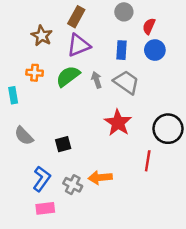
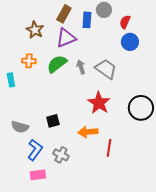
blue rectangle: (122, 50) -> (87, 20), moved
gray semicircle: (24, 136) -> (20, 127), moved, turned -30
red line: (148, 161) -> (109, 148), moved
orange arrow: (100, 178) -> (88, 132), moved

